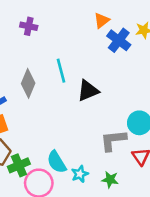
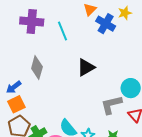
purple cross: (29, 26) -> (32, 21), size x1.6
cyan line: (61, 71) -> (63, 31), moved

